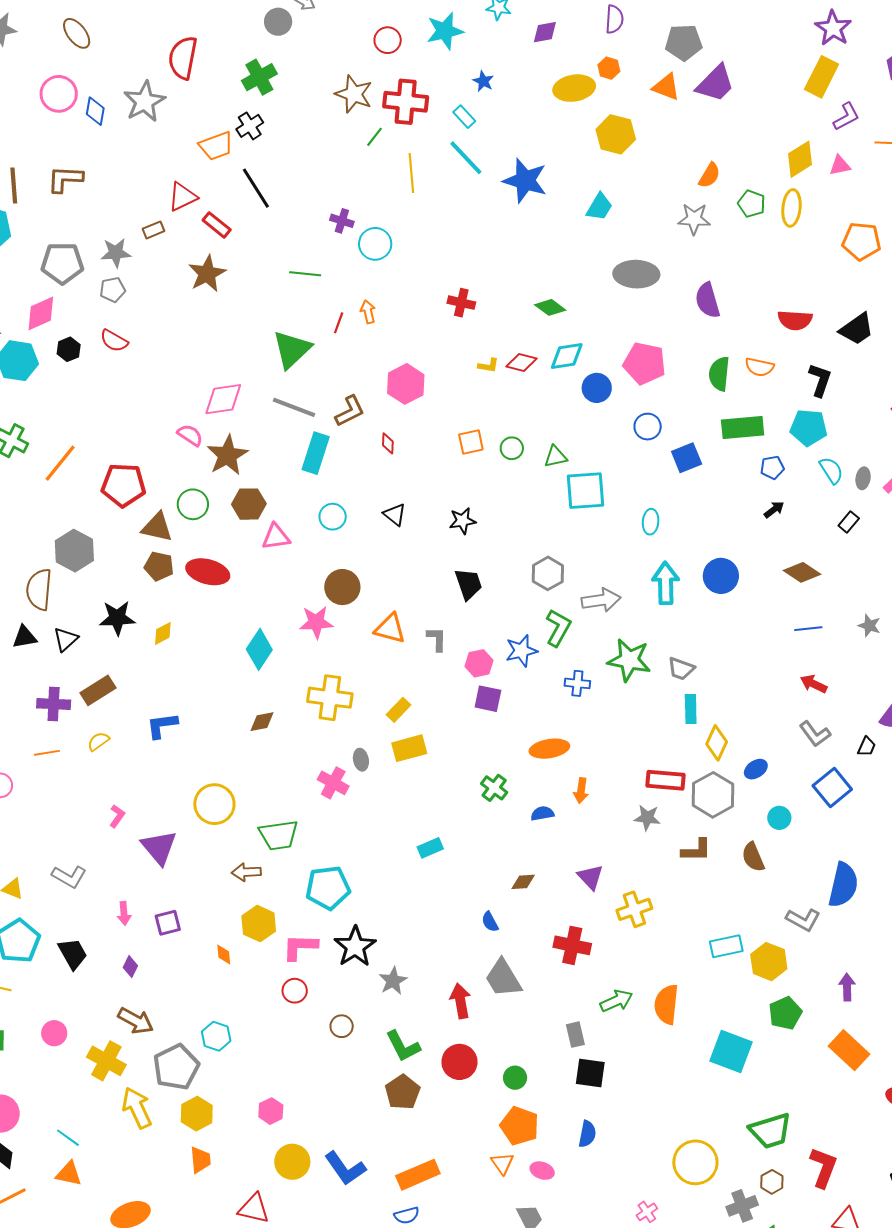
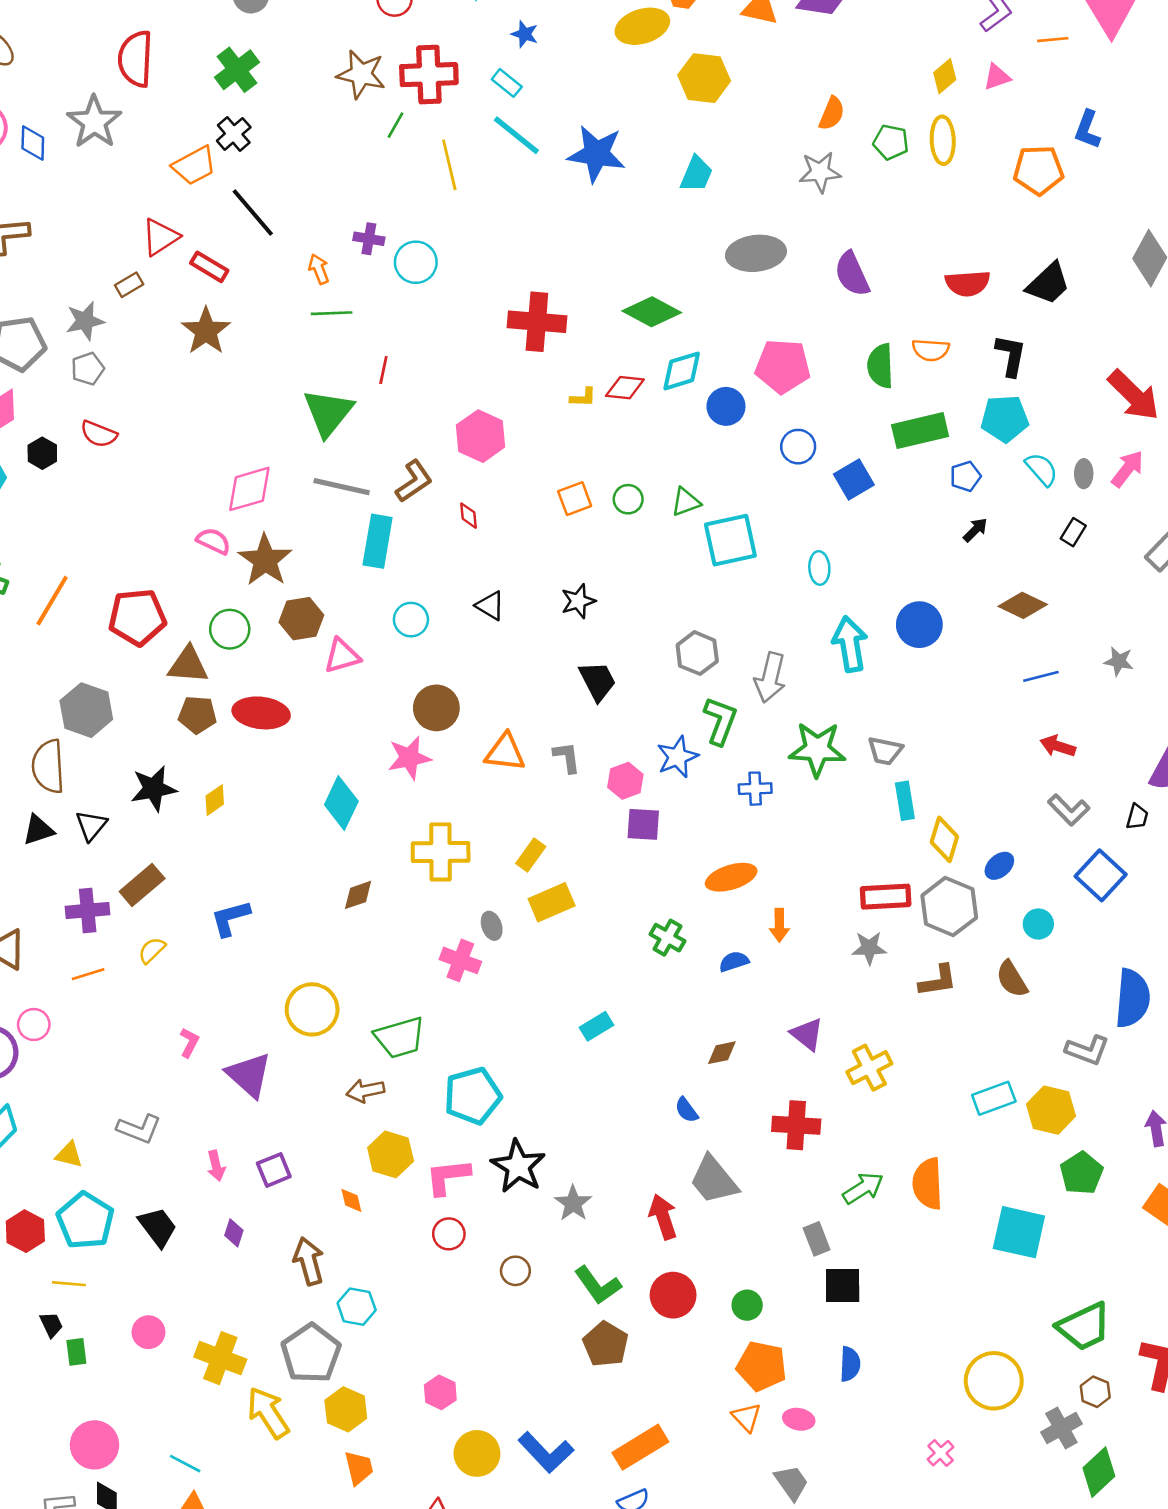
yellow diamond: (800, 159) -> (945, 76), size x0.7
red cross: (461, 303) -> (537, 322), size x1.6
green diamond: (550, 307) -> (652, 312), size x1.4
orange arrow: (368, 312) -> (319, 269), moved
gray arrow: (601, 600) -> (770, 678), turned 120
brown arrow: (136, 1021) -> (309, 1261), moved, turned -126

